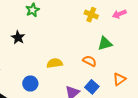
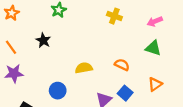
pink arrow: (119, 14) -> (155, 21), moved
yellow cross: (91, 15) -> (114, 16), moved
green triangle: (105, 43) -> (153, 48), moved, turned 35

